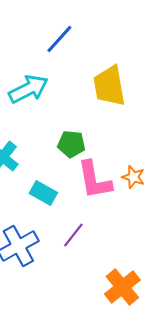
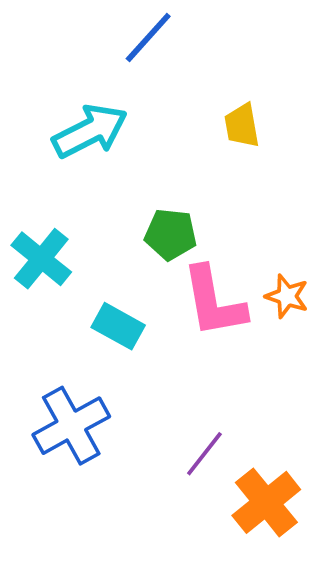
yellow trapezoid: (109, 86) -> (242, 126), size x0.6
purple line: (73, 235) -> (204, 454), moved

